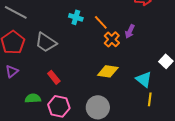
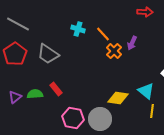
purple triangle: (12, 71) -> (15, 97), moved
yellow diamond: (108, 71) -> (118, 98), moved
green semicircle: (33, 98) -> (35, 94), moved
pink hexagon: (59, 106) -> (73, 118), moved

